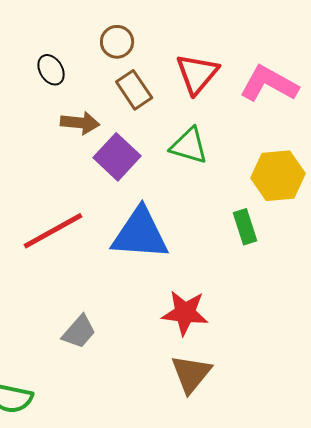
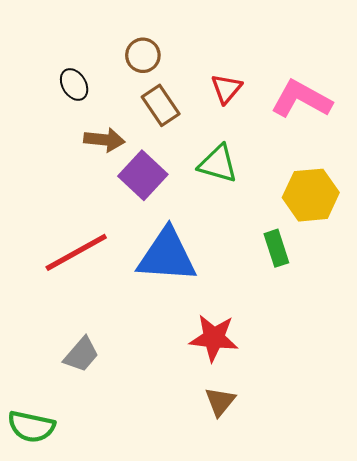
red triangle: (197, 74) -> (226, 89), size x0.7
gray trapezoid: (79, 332) -> (81, 355), moved
brown triangle: (191, 374) -> (220, 402), size x0.7

